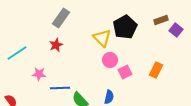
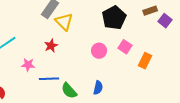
yellow triangle: (102, 38) -> (64, 22), moved
red star: (56, 45) -> (51, 46), moved
pink square: (125, 72) -> (125, 47), moved, turned -32

